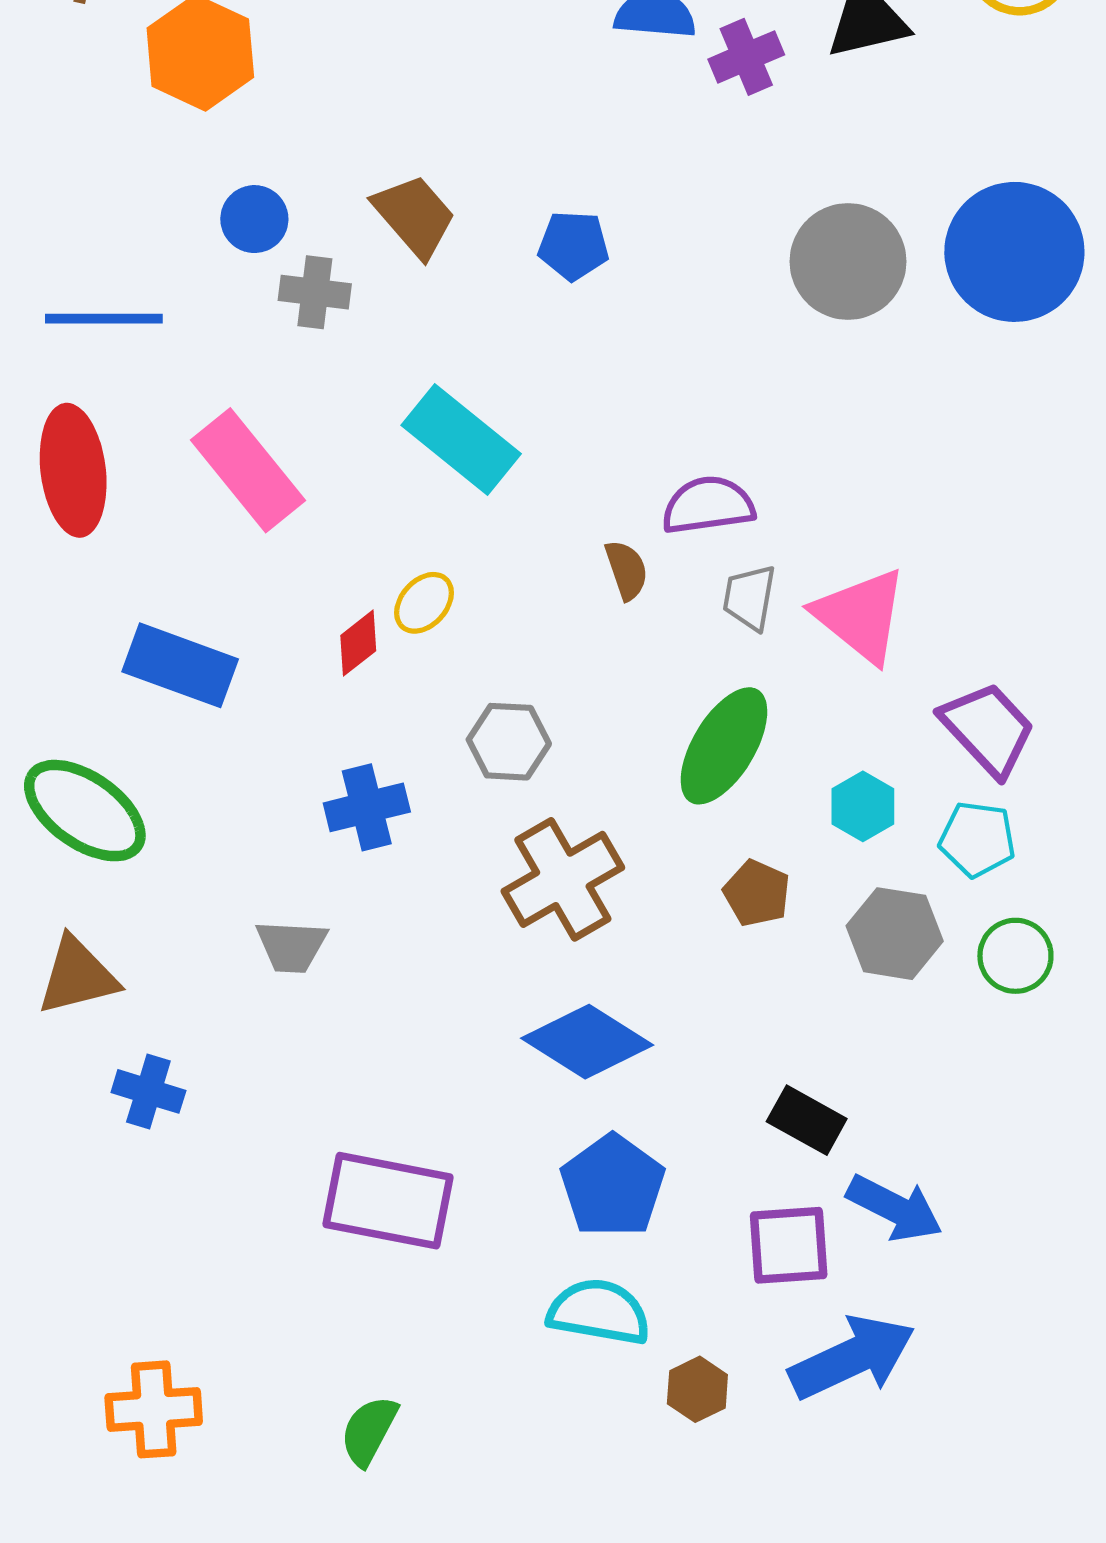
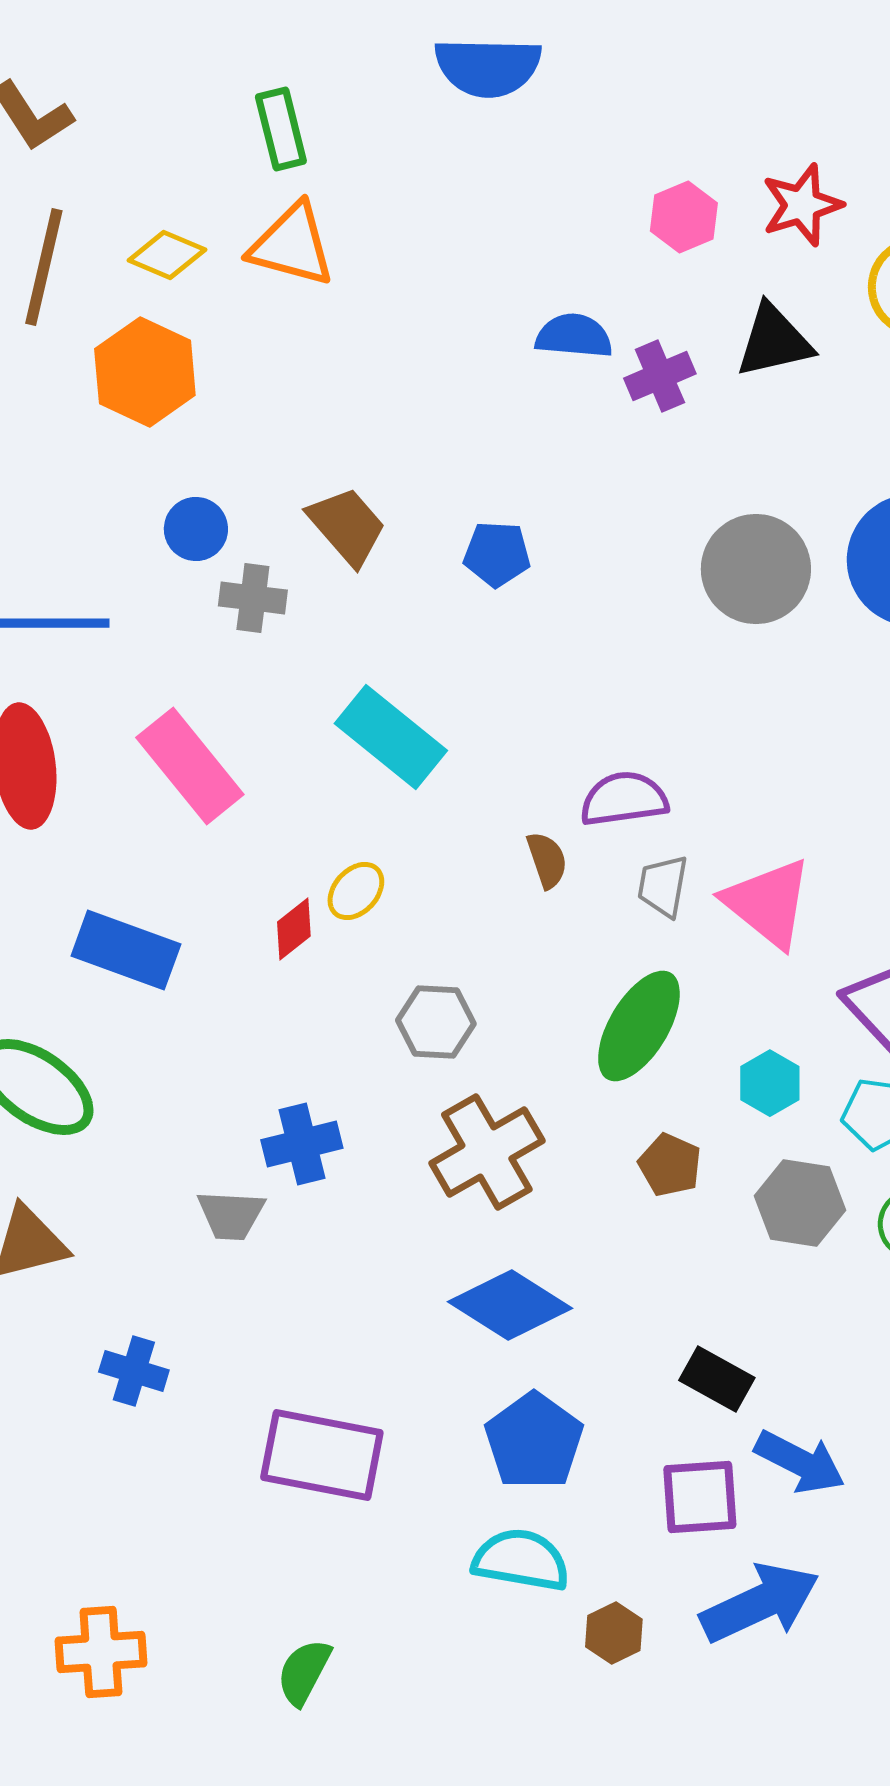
blue cross: (367, 807) -> (302, 1144), moved
blue cross: (148, 1091) -> (134, 1371), moved

